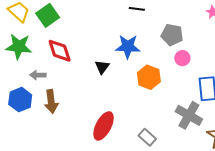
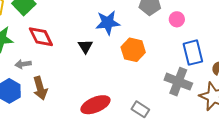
pink circle: (182, 58) -> (177, 19), moved
red ellipse: (104, 126) -> (95, 105), turned 48

